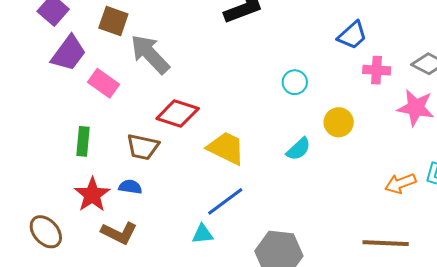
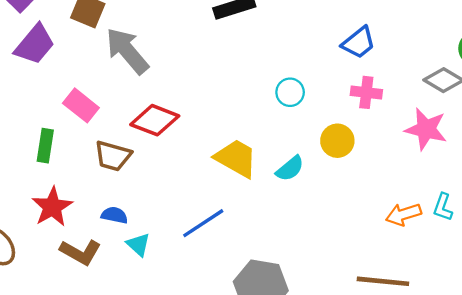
pink cross: (377, 70) -> (366, 92), moved
pink rectangle: (103, 83) -> (81, 105), moved
yellow trapezoid: (226, 148) -> (236, 158), moved
blue semicircle: (130, 187) -> (114, 215), moved
cyan triangle: (203, 234) -> (138, 245), moved, turned 45

